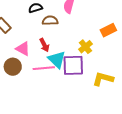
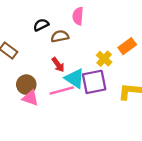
orange rectangle: (108, 30) -> (127, 46), moved
pink triangle: (23, 49) -> (30, 98), moved
brown circle: (13, 67) -> (26, 85), moved

